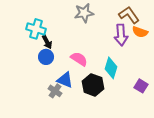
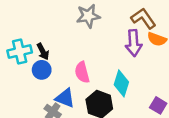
cyan cross: (36, 29) -> (20, 51), moved, turned -30
pink semicircle: (79, 59) -> (82, 72), turned -138

